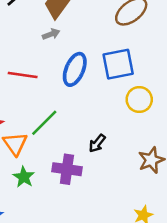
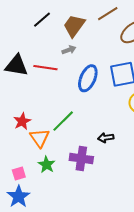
red line: (23, 75) -> (45, 68), moved
black arrow: (97, 143) -> (106, 138), turned 42

